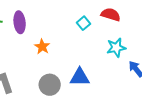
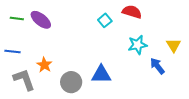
purple ellipse: (20, 22) -> (41, 20), turned -45
orange star: (42, 47) -> (44, 65), moved

